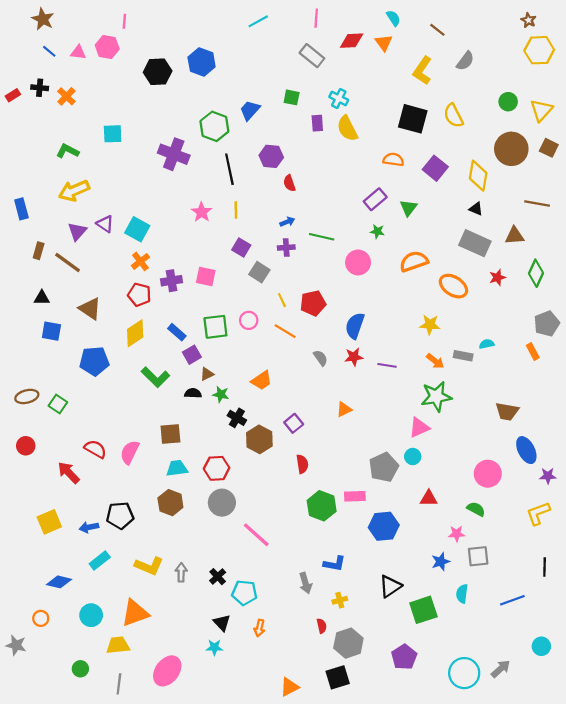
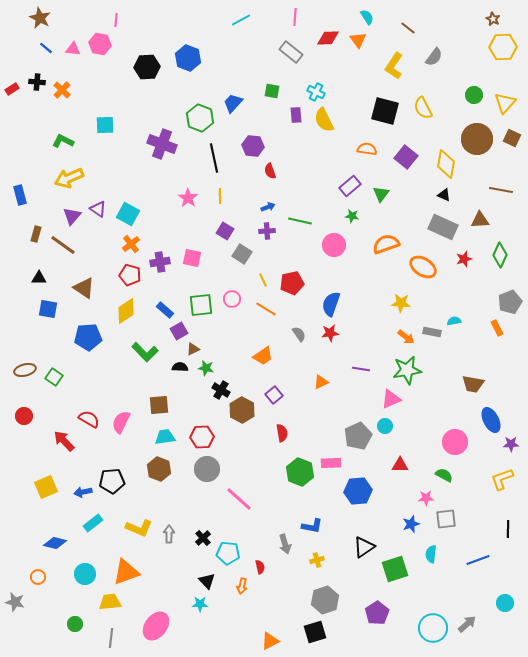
purple line: (387, 365) -> (361, 369), moved
orange trapezoid: (262, 380) -> (263, 356), moved
red semicircle: (322, 626) -> (260, 567), moved

